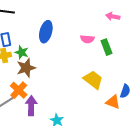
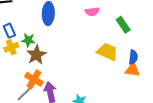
green rectangle: (107, 47) -> (123, 25), moved
blue semicircle: (125, 91) -> (133, 57), moved

